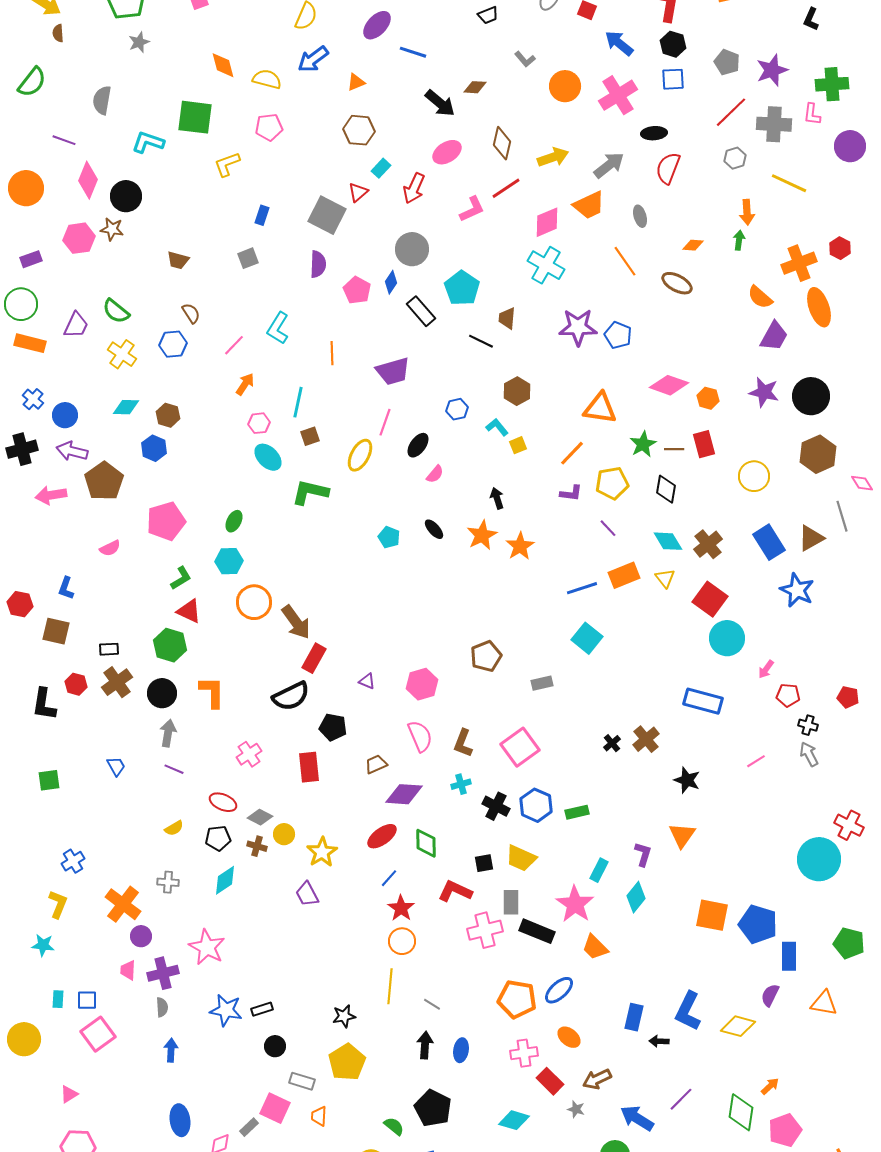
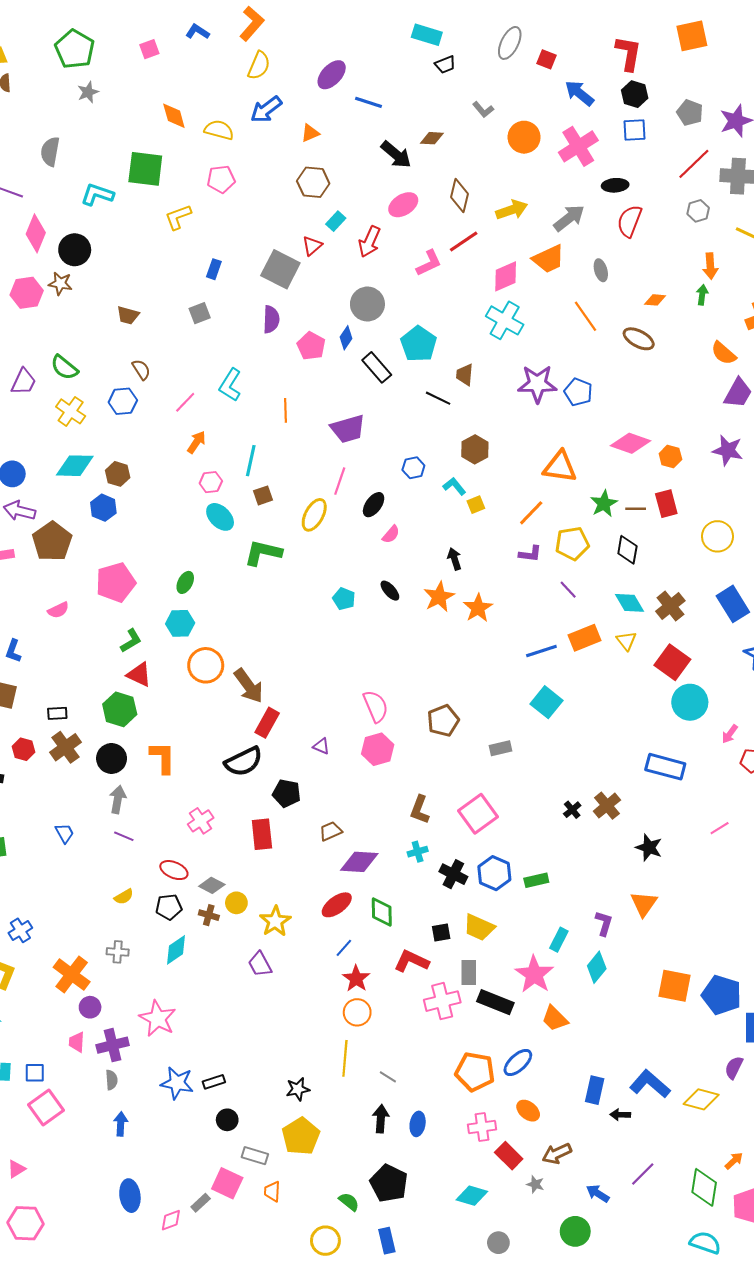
cyan diamond: (126, 407) -> (75, 466), size x1.4
pink semicircle: (420, 736) -> (376, 706), moved
blue L-shape: (688, 1011) -> (650, 1084), turned 105
blue arrow: (637, 1118) -> (598, 1194), size x0.7

